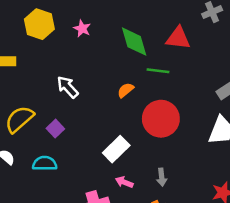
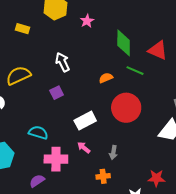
purple square: (55, 129) -> (57, 93), moved
cyan semicircle: (45, 163) -> (38, 133), moved

